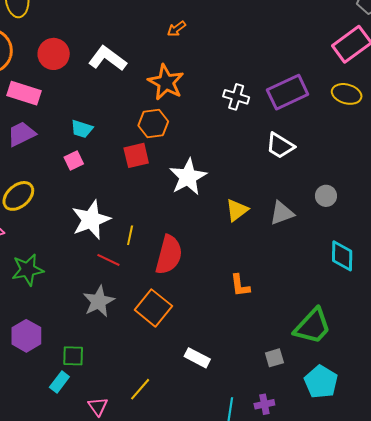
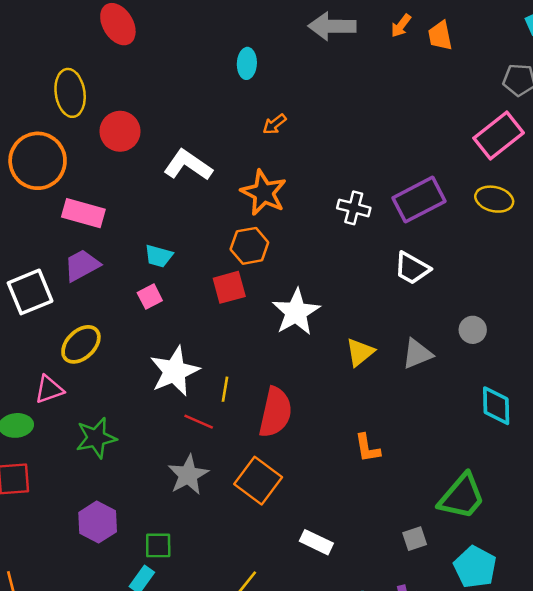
red circle: (54, 54) -> (120, 131), moved

